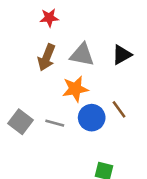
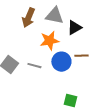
black triangle: (122, 55) -> (74, 28), moved
brown line: (119, 109) -> (81, 56), turned -56

